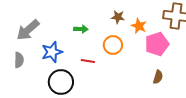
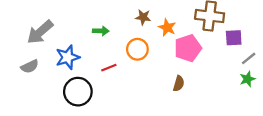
gray semicircle: (19, 60) -> (30, 66), turned 63
red line: (88, 61) -> (109, 68), turned -32
brown semicircle: (158, 77) -> (179, 84), moved

